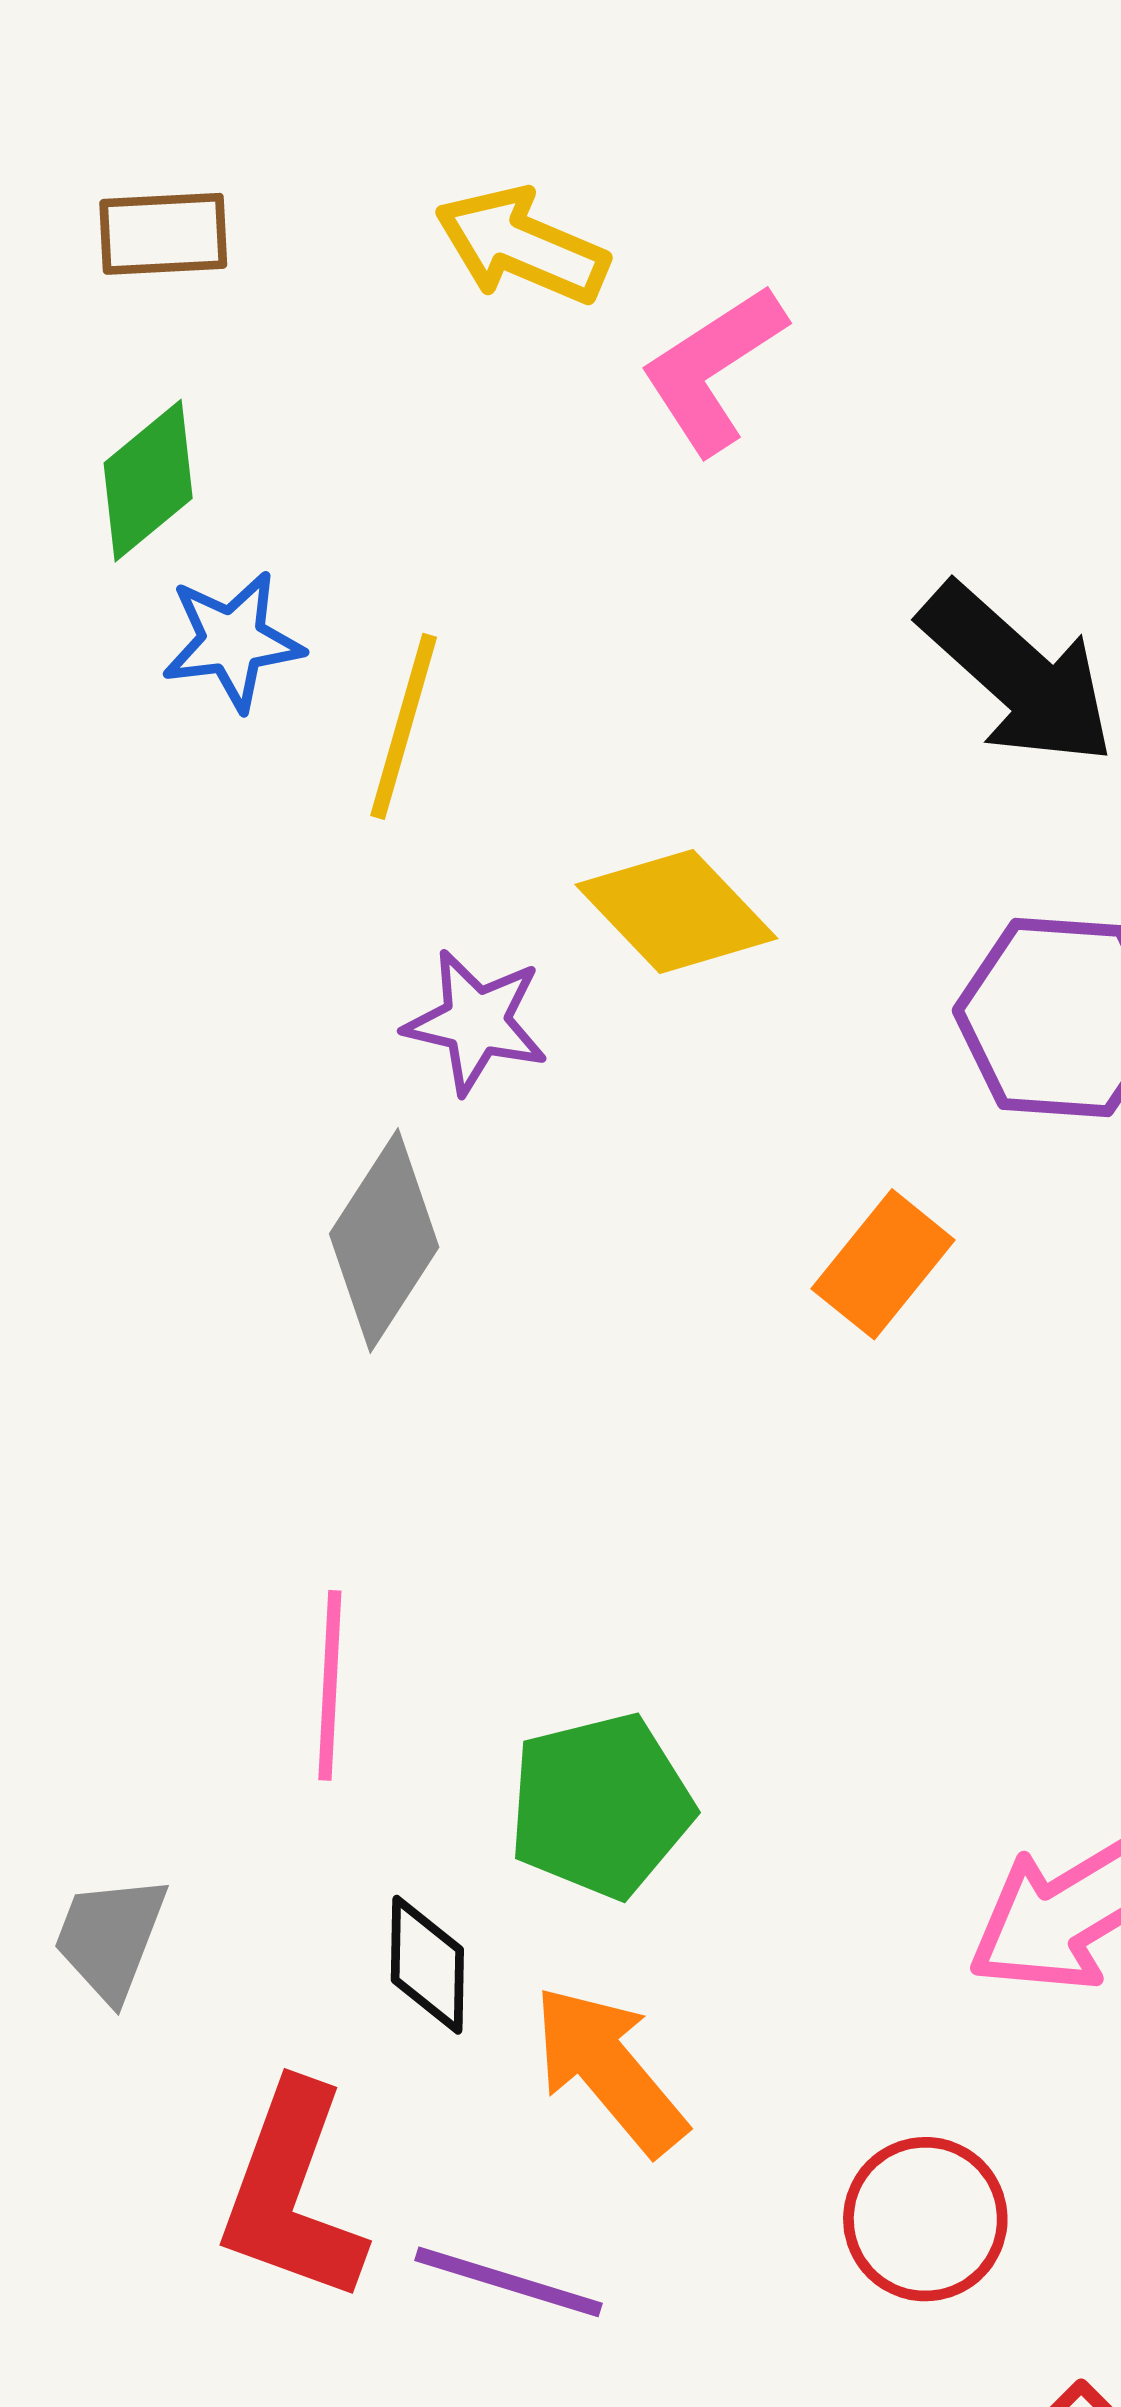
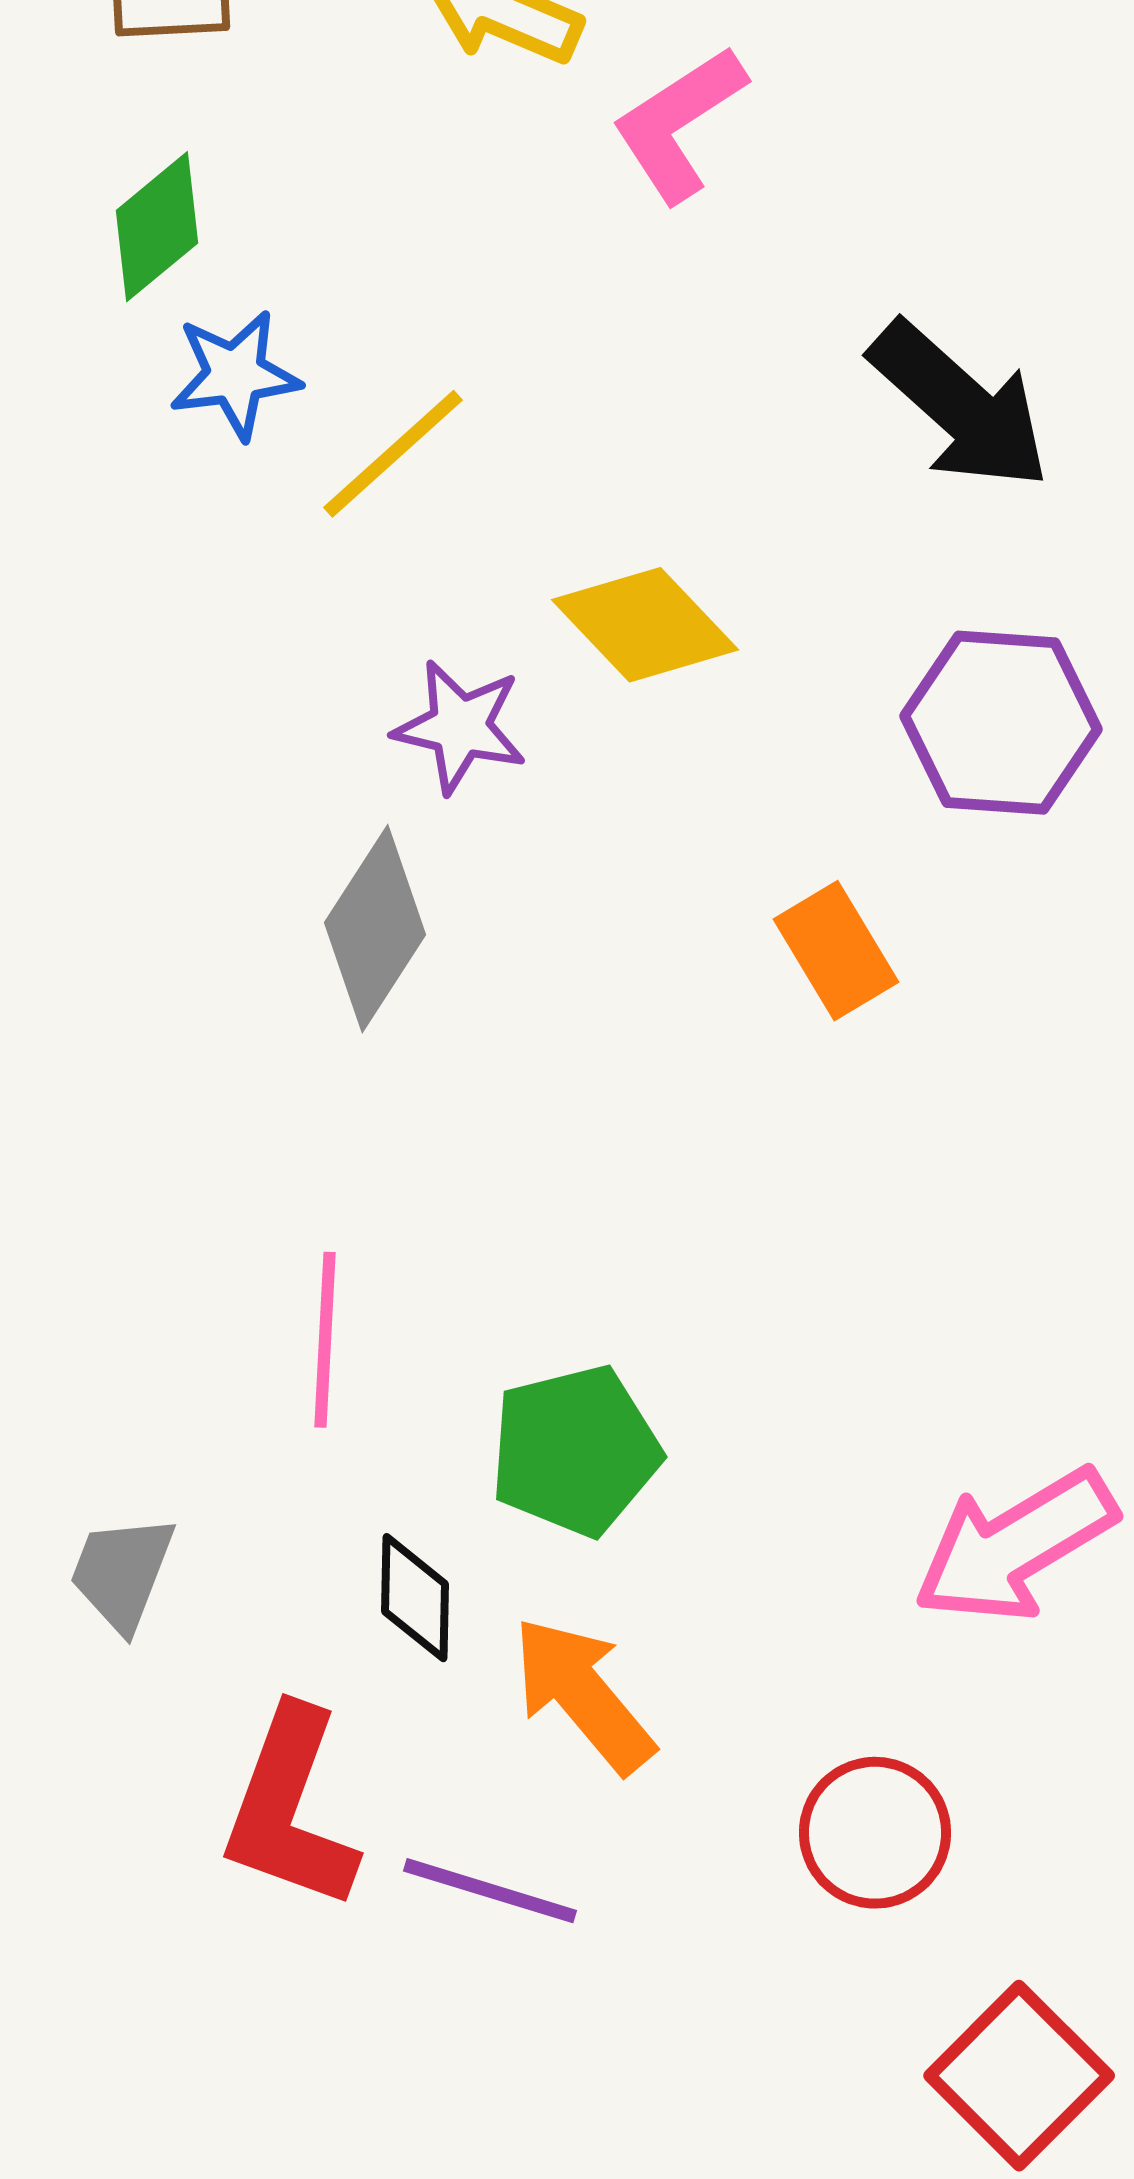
yellow line: (404, 726) -> (393, 454), turned 32
orange rectangle: (883, 1264) -> (836, 951), turned -70

